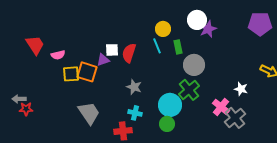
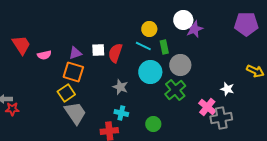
cyan line: (157, 46) -> (143, 46), turned -42
purple triangle: (103, 60) -> (75, 53), moved
yellow square: (71, 74) -> (66, 93), moved, turned -30
cyan circle: (170, 105) -> (150, 72), moved
gray cross: (235, 118) -> (221, 118), turned 30

